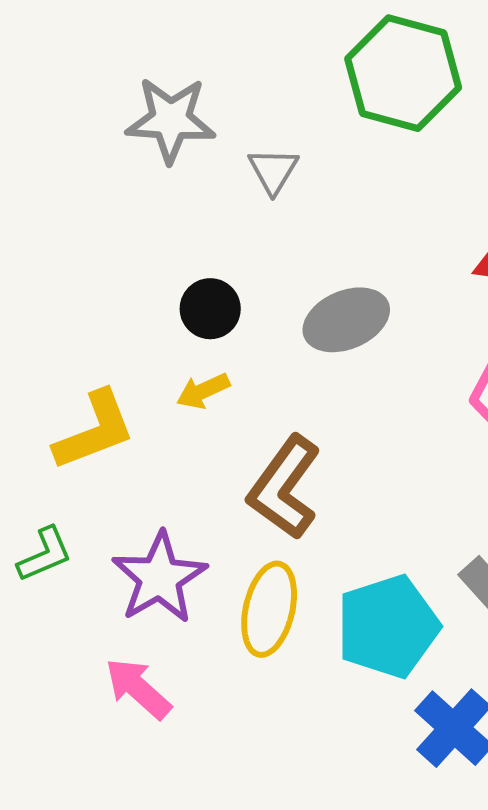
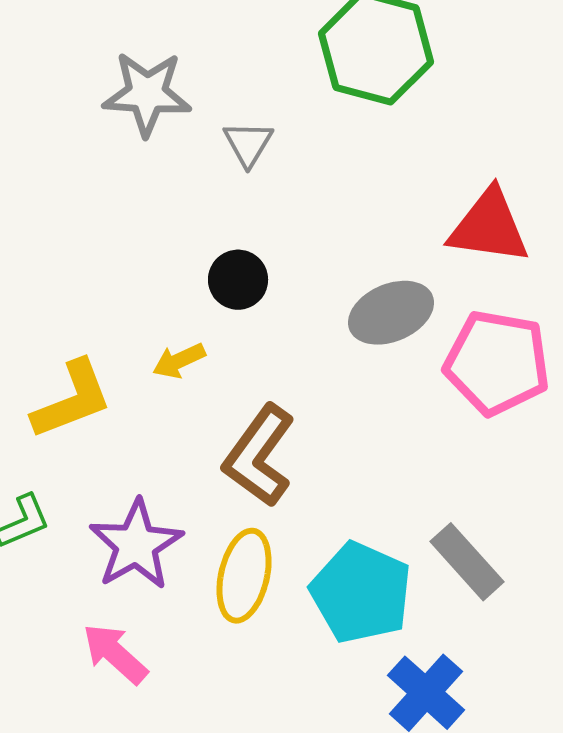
black circle: (210, 309) -> (238, 280), moved
gray ellipse: (346, 320) -> (391, 313), moved
cyan pentagon: (388, 626) -> (361, 593), turned -30

